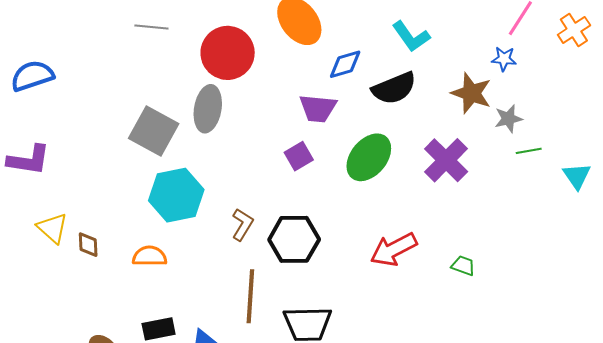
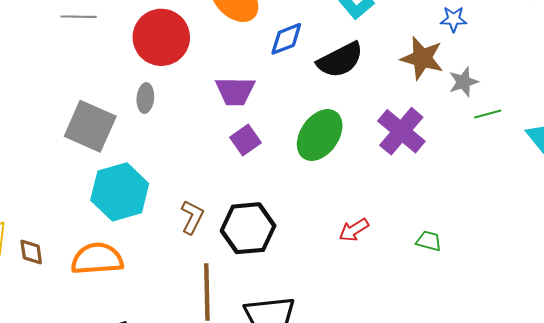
purple trapezoid: (318, 108) -> (235, 91), moved
gray ellipse: (208, 109) -> (145, 98), size x0.6
red arrow: (394, 249) -> (354, 230), size x0.6
orange semicircle: (150, 256) -> (97, 259), size x1.4

